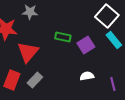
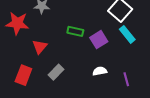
red triangle: (28, 52) -> (40, 47), size x0.7
gray rectangle: (35, 80) -> (56, 72), moved

